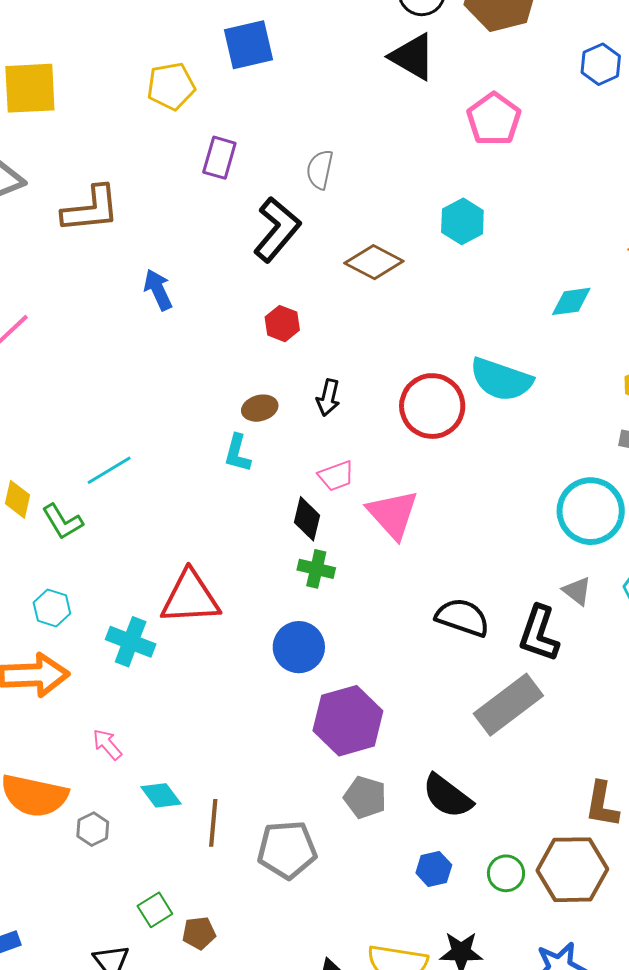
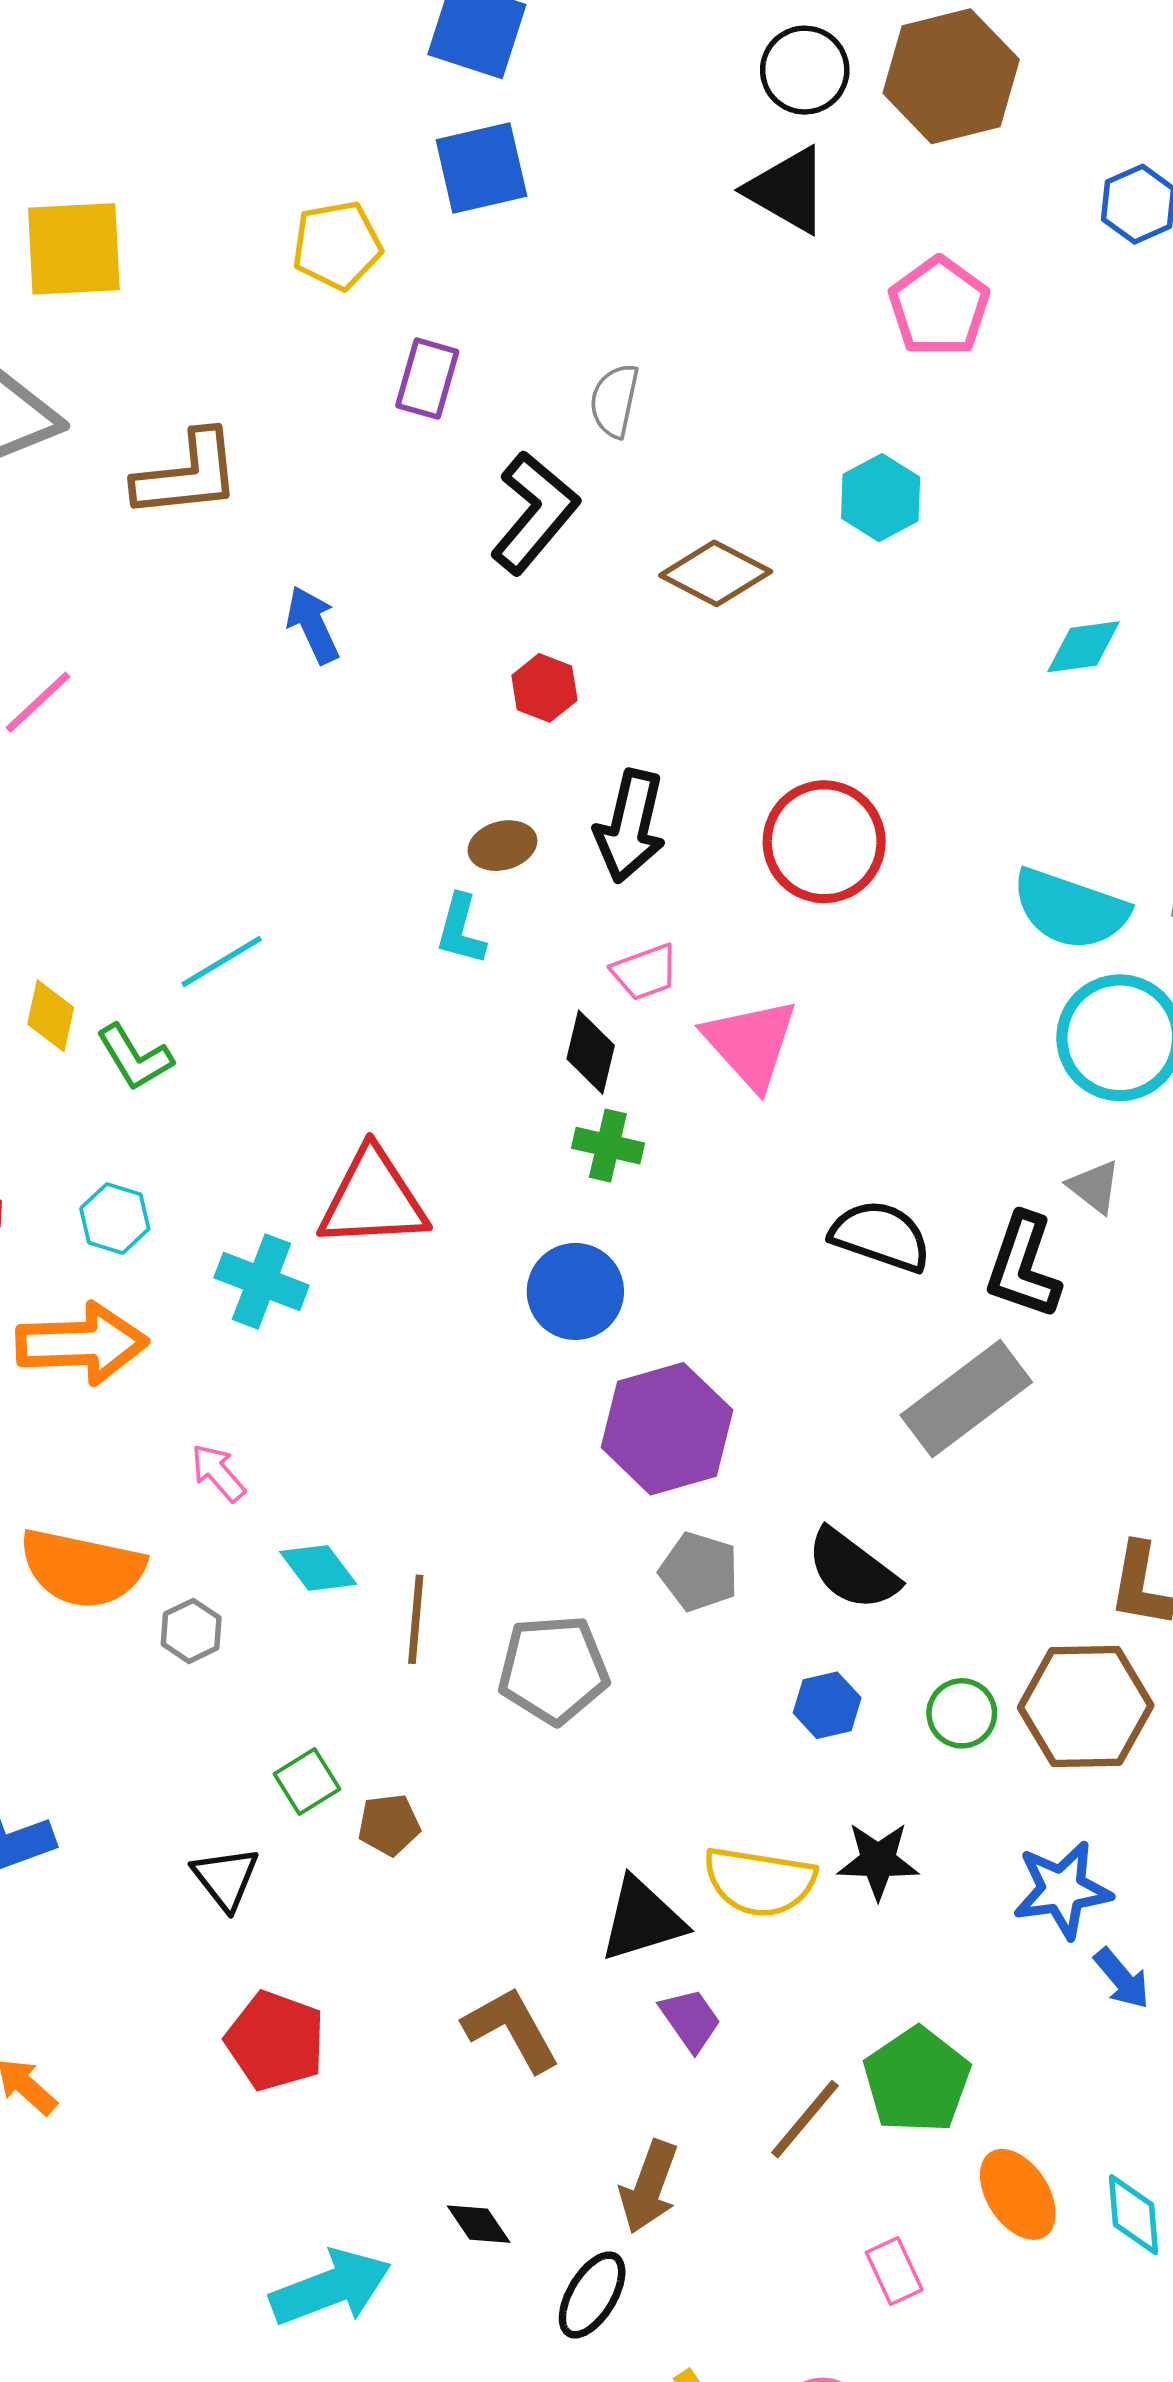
cyan semicircle: (501, 379) -> (1070, 909), moved
black arrow: (328, 398) -> (630, 826), size x1.6

